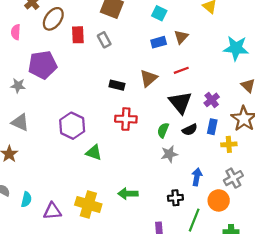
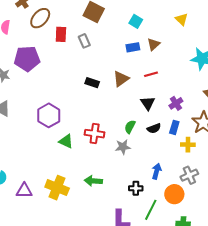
black triangle: (180, 102) -> (148, 103), size x0.7
red cross: (126, 119) -> (95, 134), moved
gray star: (169, 154) -> (123, 147), moved

